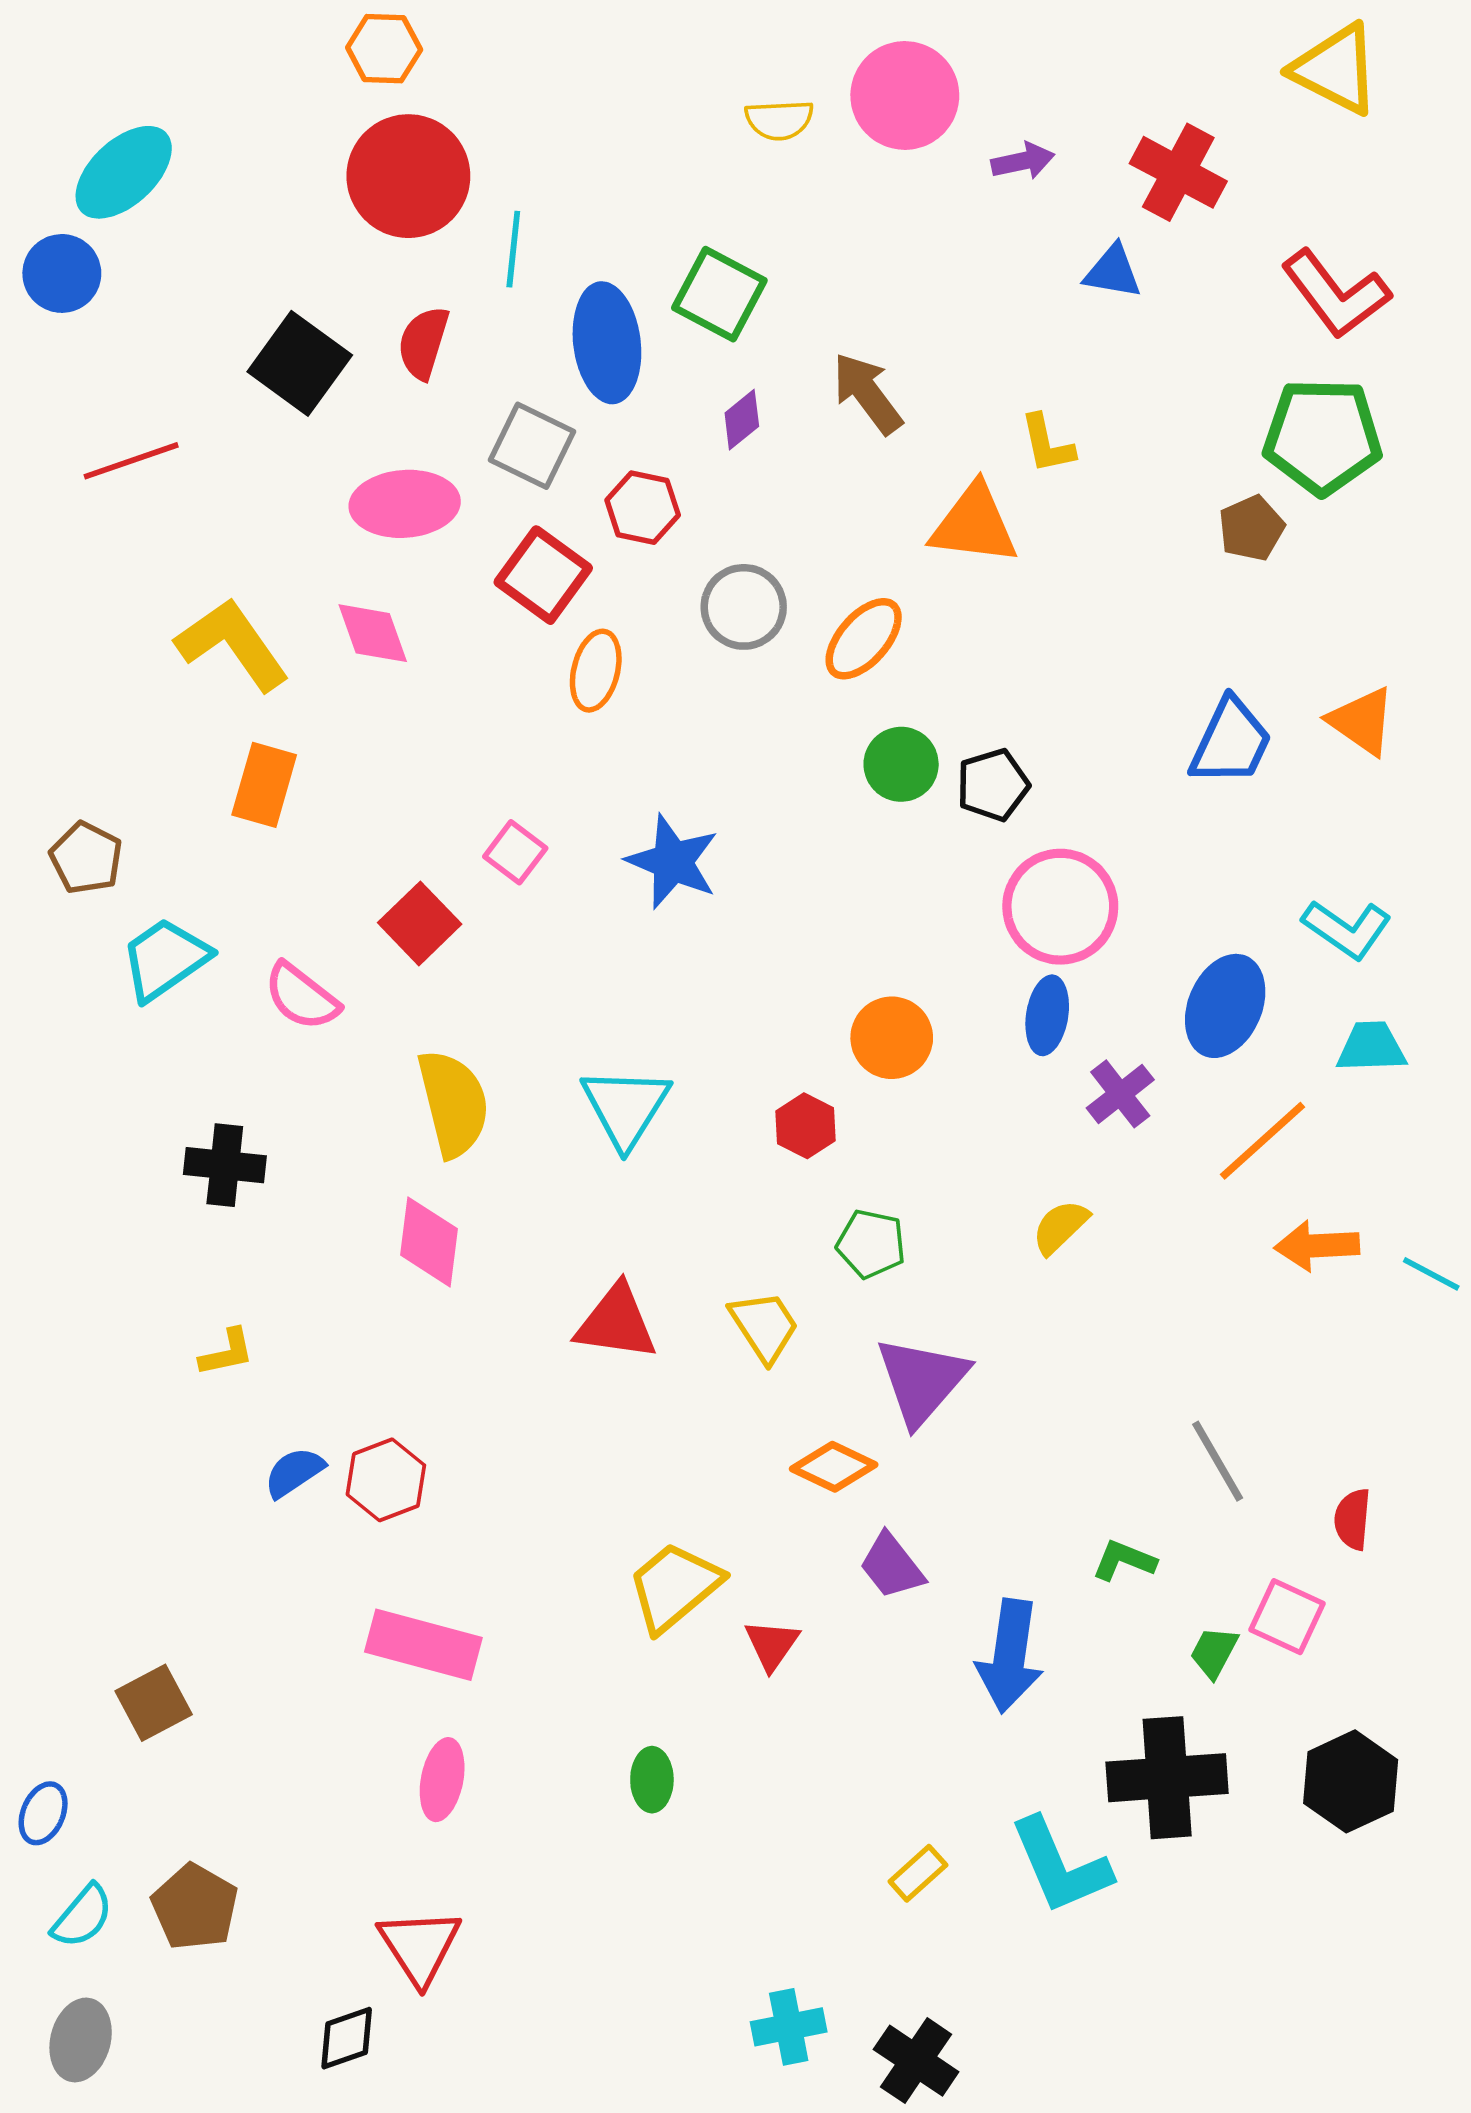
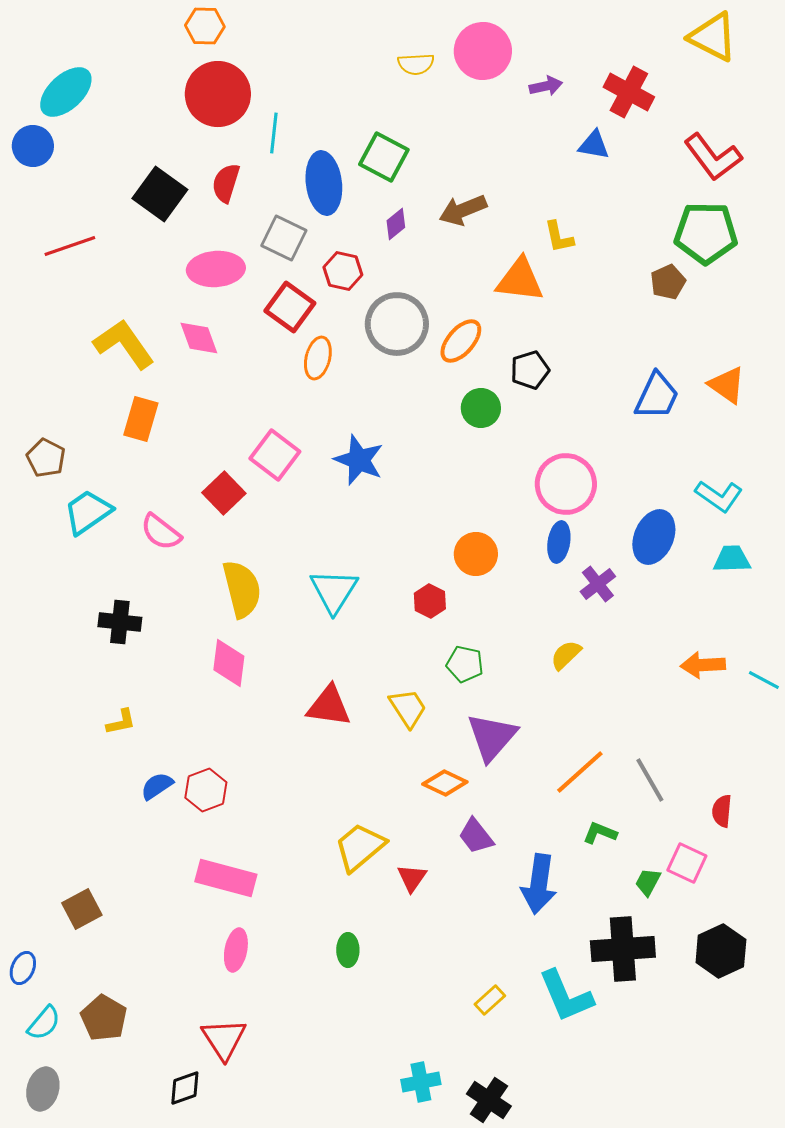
brown arrow: (867, 393) -> (463, 210), turned -75
gray circle: (744, 607) -> (397, 324), size x1.4
black pentagon: (993, 785) -> (530, 370), moved
pink square: (515, 852) -> (275, 455), size x1.5
orange line: (1263, 1141) -> (580, 772), moved

